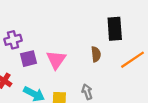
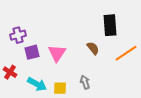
brown semicircle: (96, 54) -> (93, 48), turned -32

